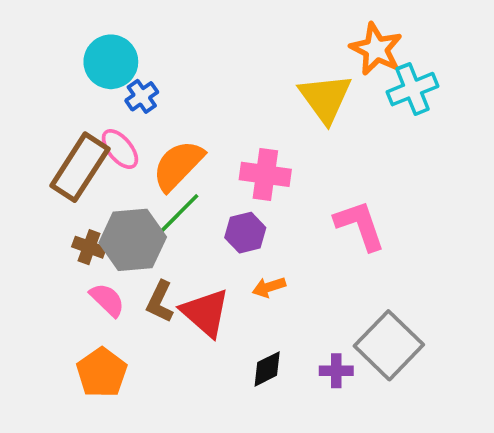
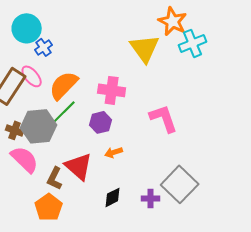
pink semicircle: (107, 300) -> (25, 159), size x1.4
brown L-shape: (160, 302) -> (55, 178), moved
orange pentagon: (102, 373) -> (49, 207), moved

